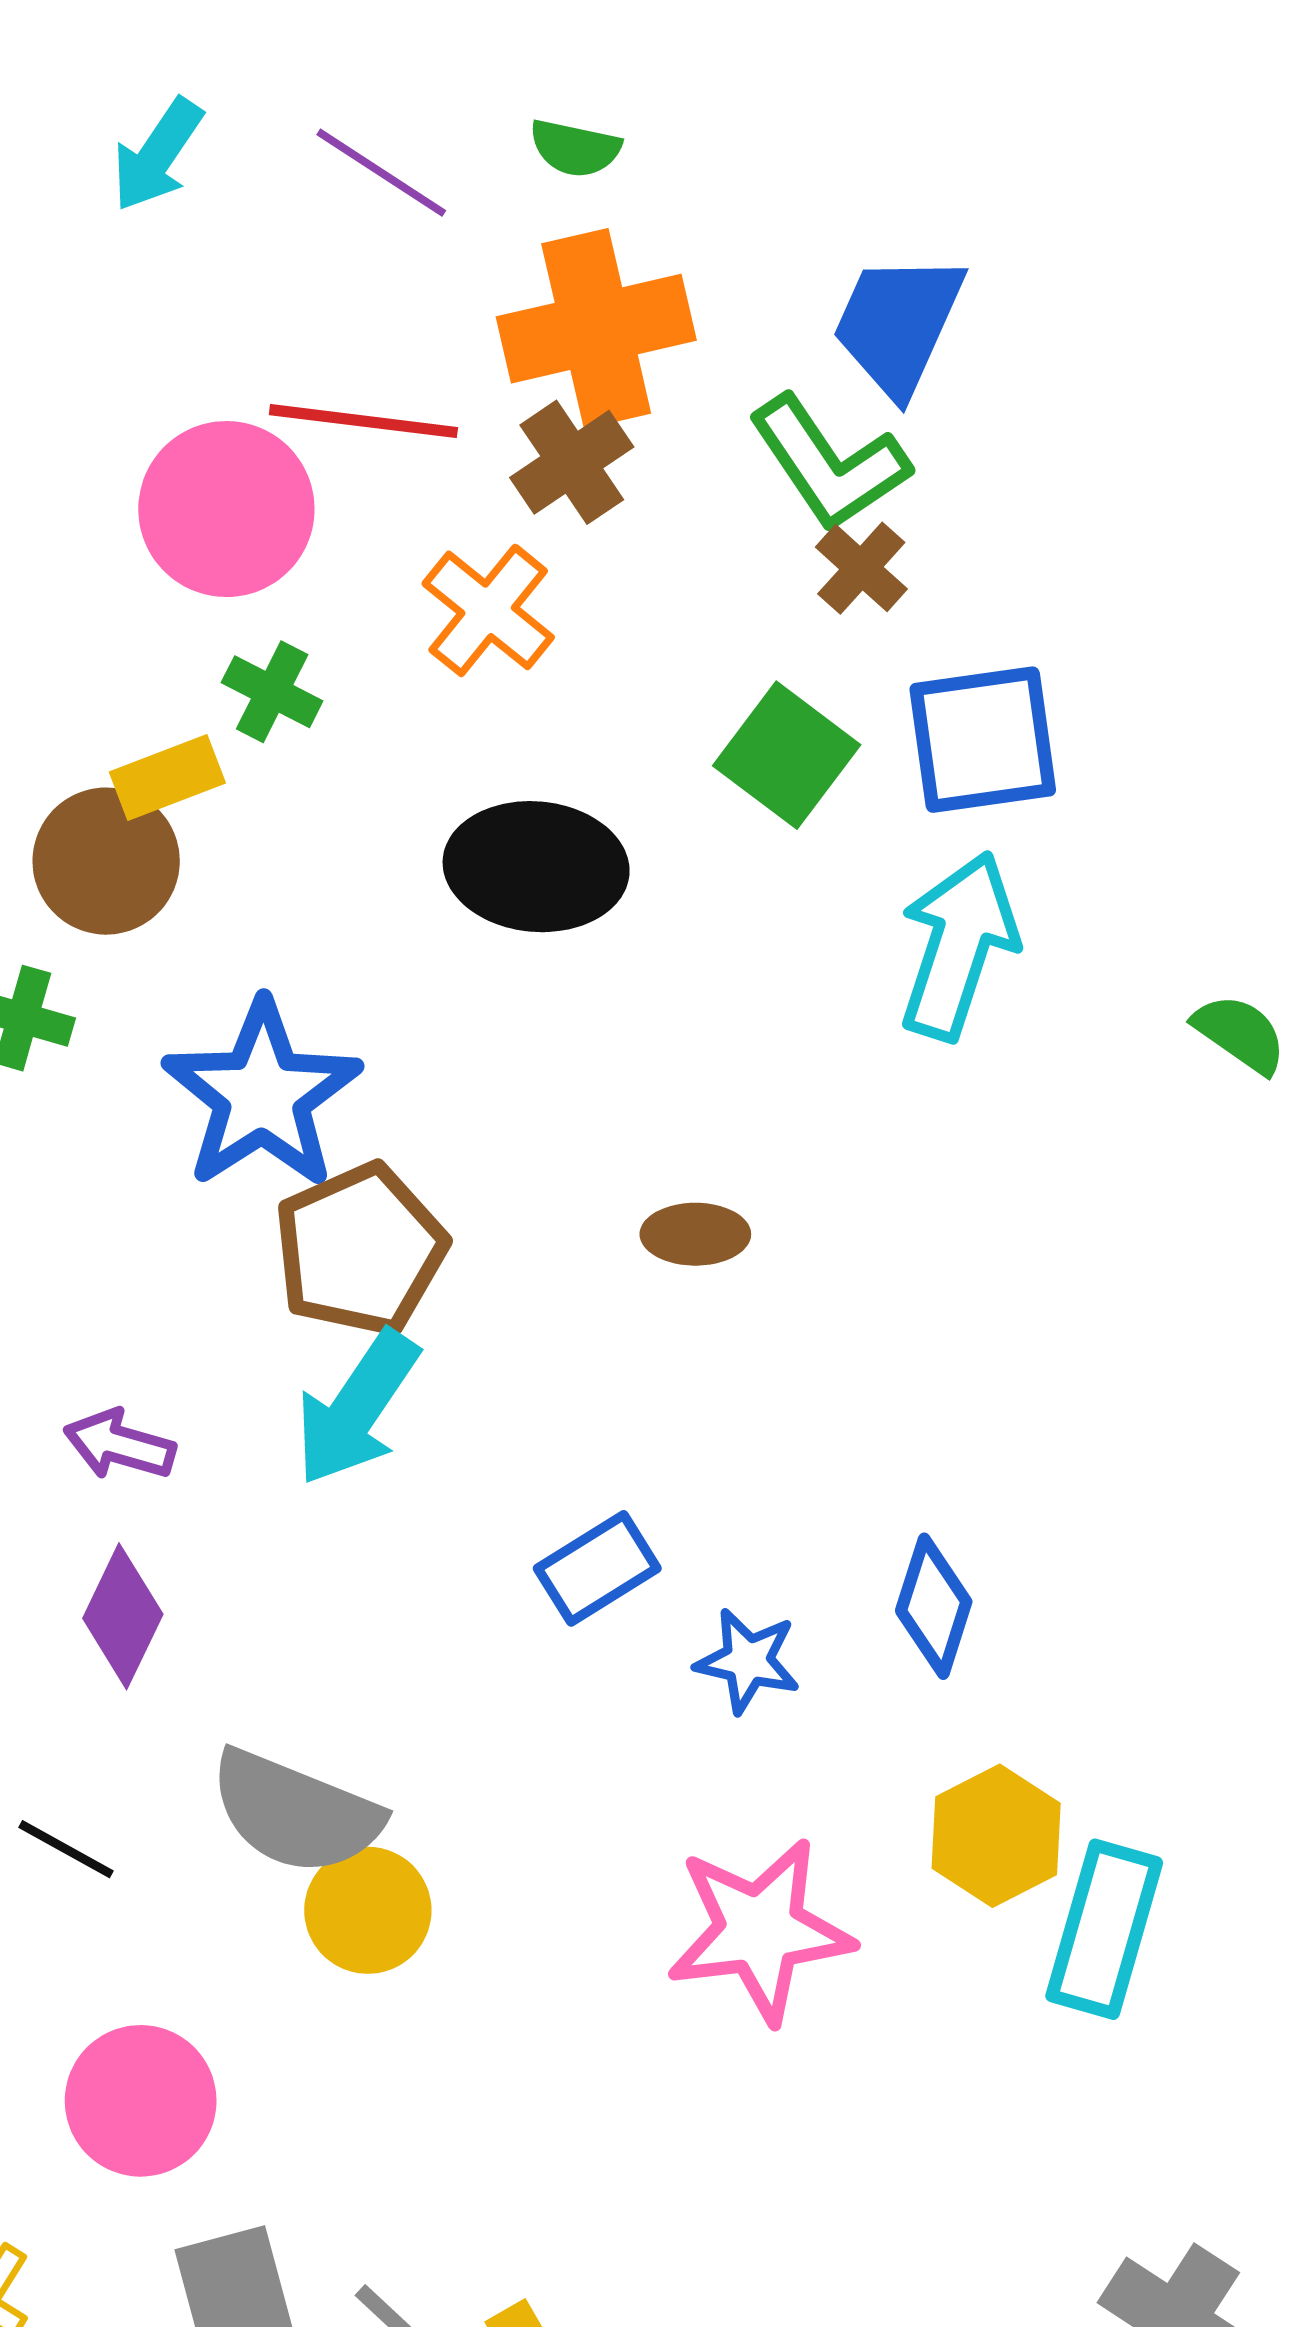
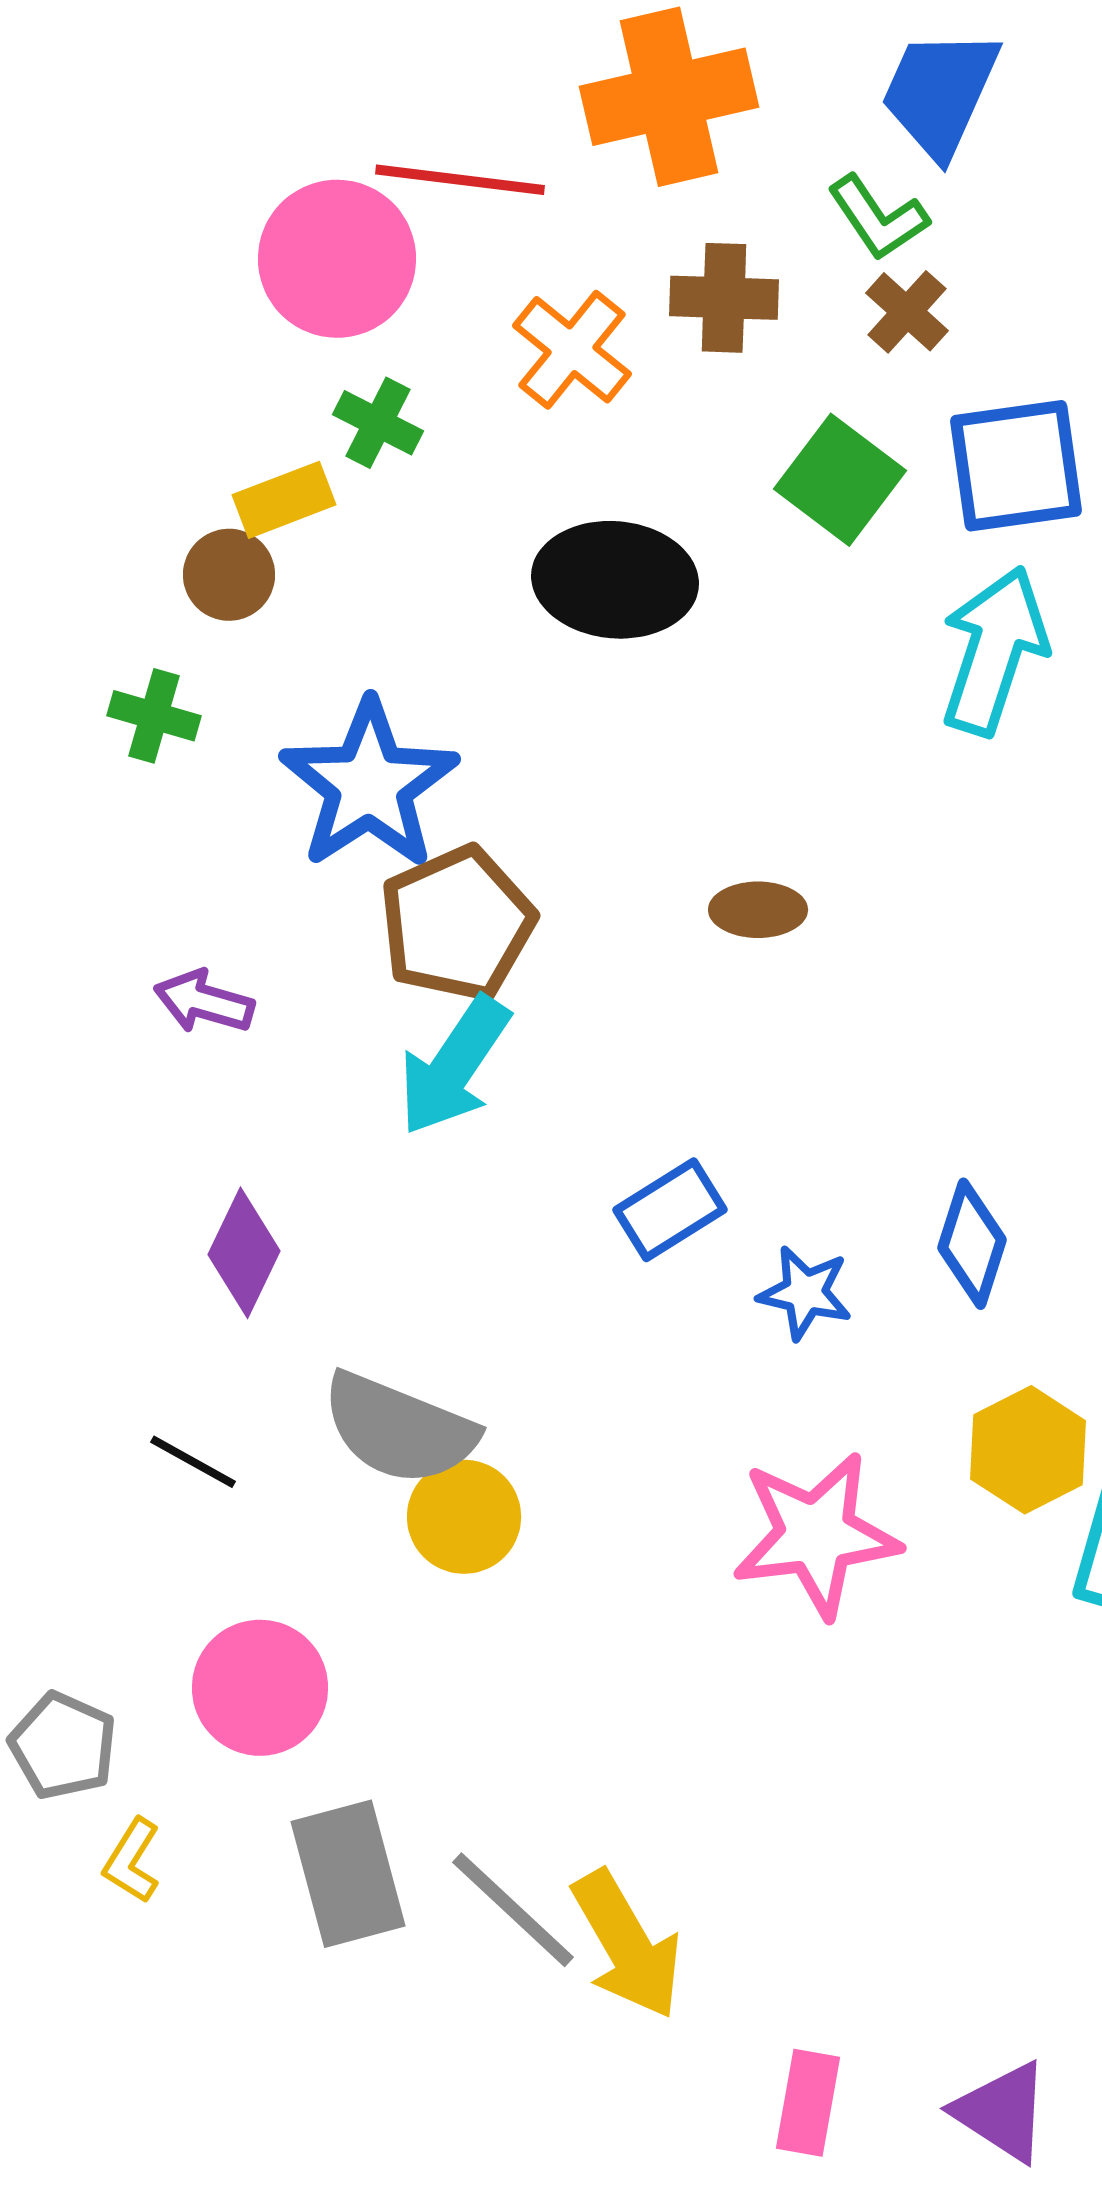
brown cross: (572, 462) -> (724, 298), moved, turned 36
green L-shape: (829, 463) -> (878, 218), size x0.7
brown circle: (106, 861) -> (229, 575), size x0.7
purple arrow: (119, 1445) -> (204, 1002), moved

